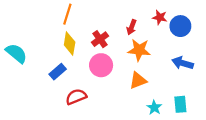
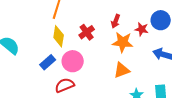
red star: (160, 17) -> (142, 29), moved
pink circle: (101, 65) -> (73, 61), moved

